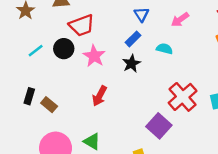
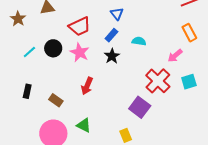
pink arrow: (180, 20) -> (175, 56), moved
red trapezoid: (82, 25) -> (80, 26), moved
brown rectangle: (49, 105) -> (56, 100), moved

